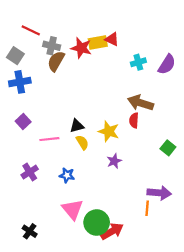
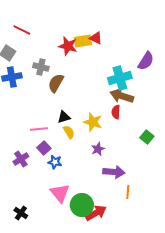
gray cross: (52, 46) -> (41, 67), moved
brown semicircle: (56, 61) -> (56, 83), moved
cyan cross: (138, 62) -> (120, 78), moved, size x1.6
purple square: (23, 121) -> (44, 148), moved
purple arrow: (159, 193) -> (114, 172), moved

